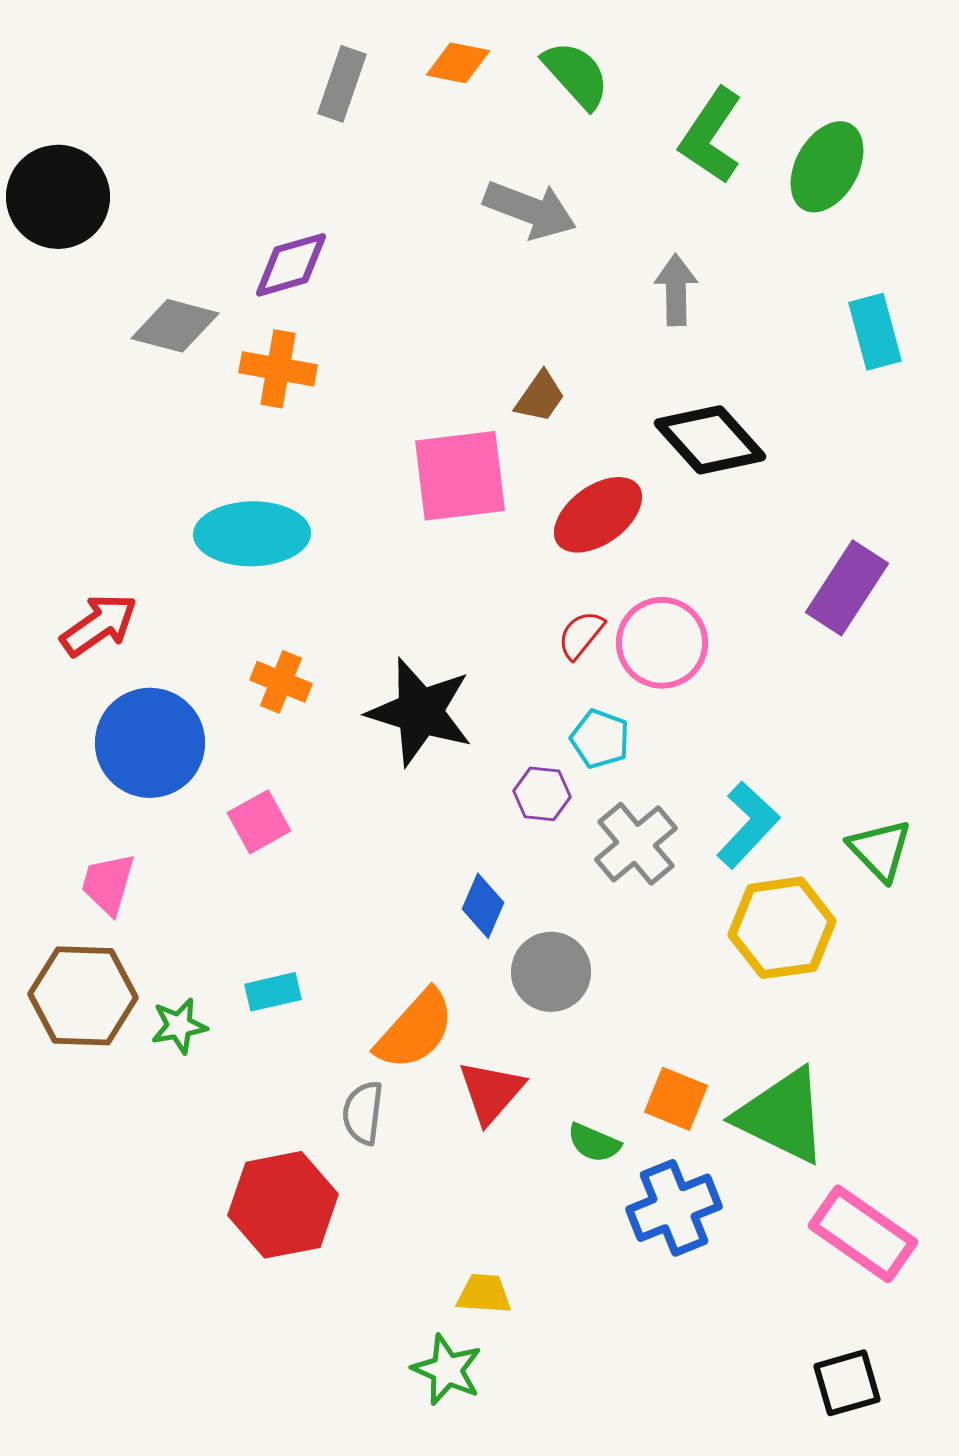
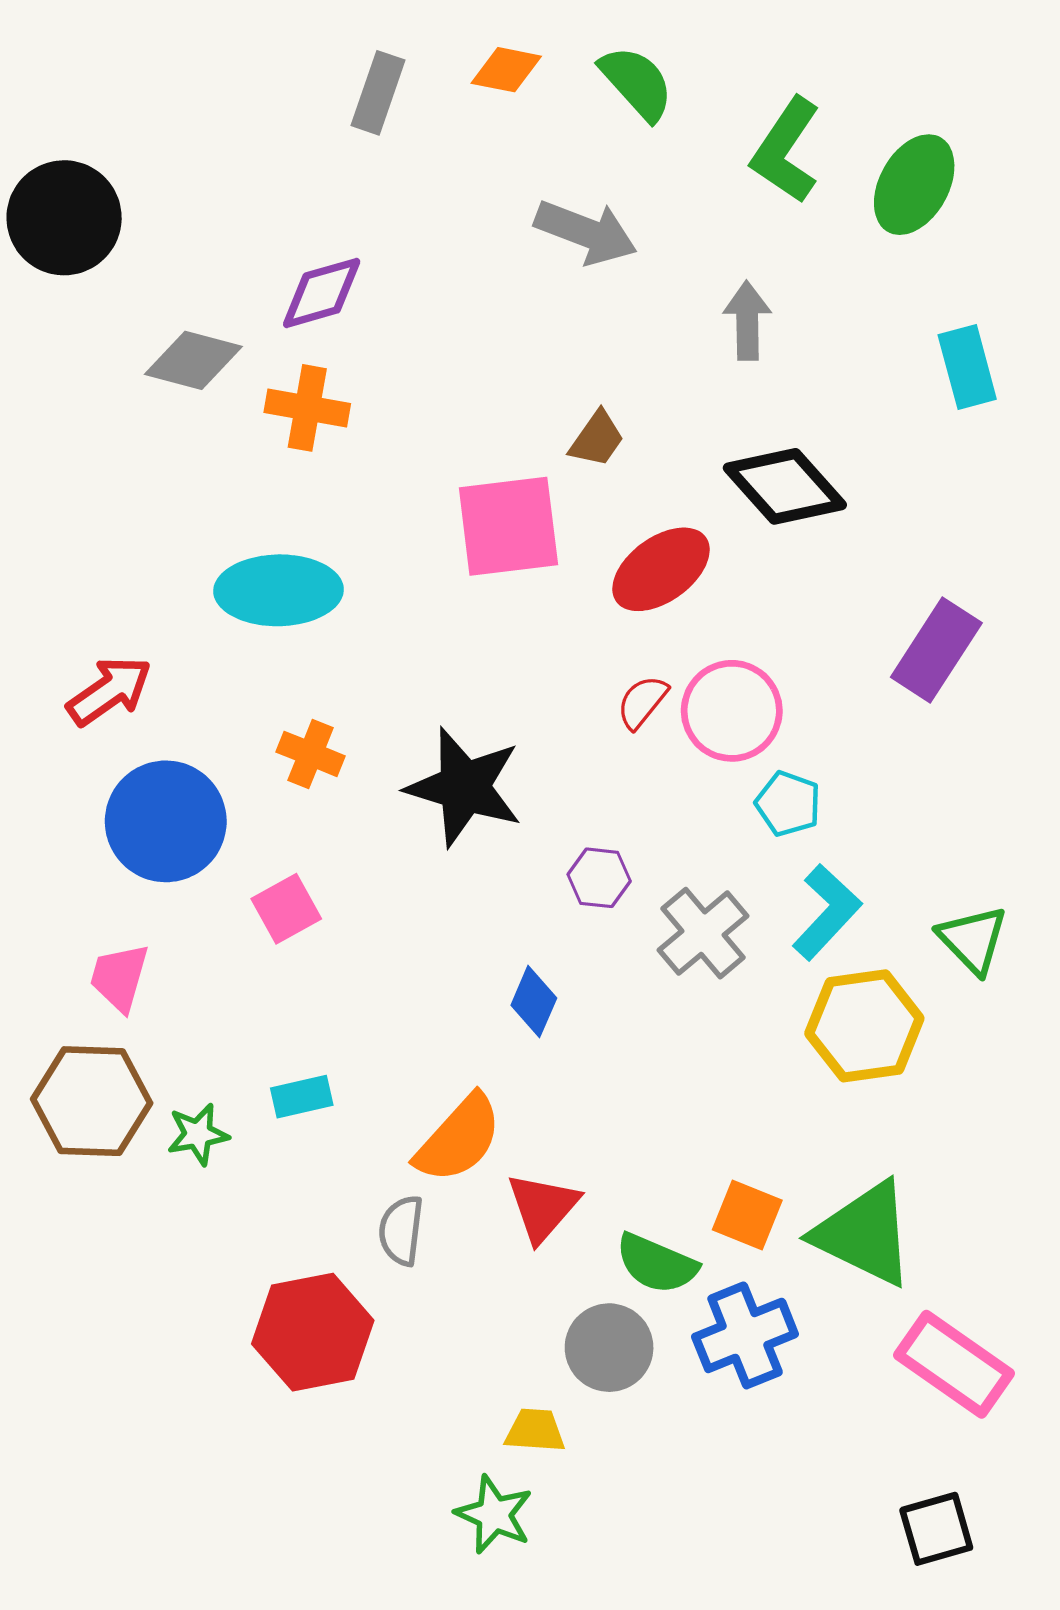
cyan pentagon: (600, 739) -> (788, 804), moved
gray circle: (551, 972) -> (609, 1348), moved
green semicircle: (594, 1143) -> (657, 1264), size x1.4

